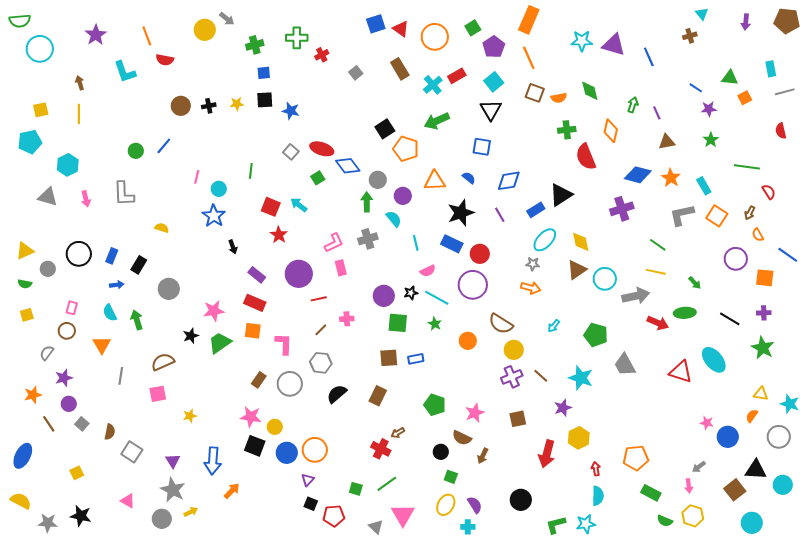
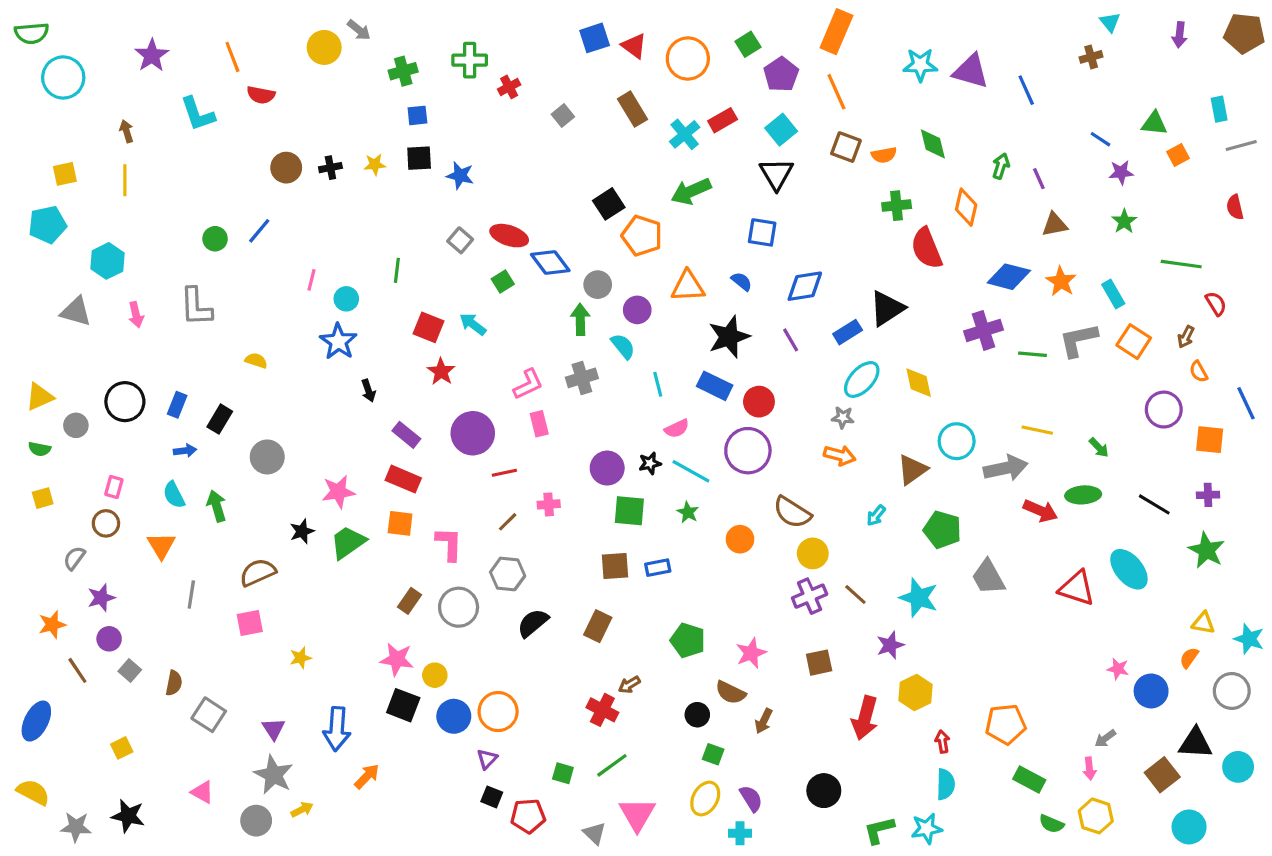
green line: (658, 245) -> (1033, 354), moved, turned -30
blue line: (788, 255) -> (1246, 403), turned 30
brown triangle: (577, 270) -> (912, 470), moved

